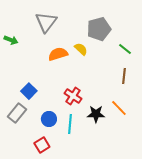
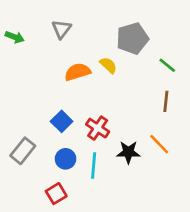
gray triangle: (46, 22) -> (62, 29), size x0.7
green arrow: (11, 40) -> (15, 37), moved
blue square: (29, 91) -> (62, 121), moved

